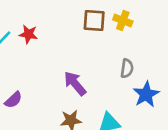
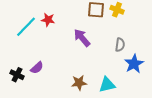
purple arrow: (75, 83) -> (82, 38), moved

